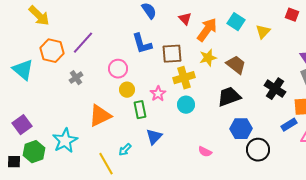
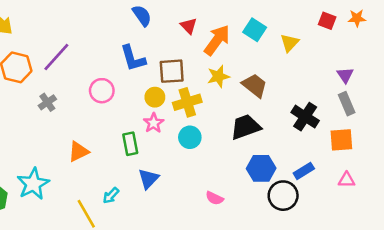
yellow circle: (127, 90) -> (155, 97), moved
orange triangle: (100, 116) -> (78, 152), size x0.7
blue rectangle: (289, 125) -> (304, 171), moved

